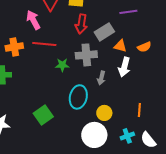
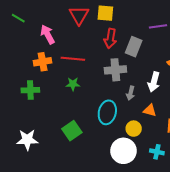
pink arrow: (33, 20) -> (48, 34), moved
gray rectangle: (104, 32) -> (134, 47), turned -36
orange triangle: (120, 46) -> (150, 110), moved
green star: (62, 65) -> (73, 84), moved
cyan cross: (127, 136) -> (157, 152), turned 32

